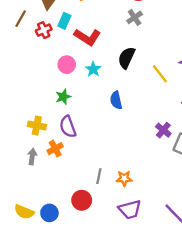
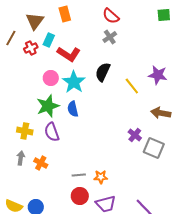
cyan star: (93, 69) -> (74, 82), size x1.6
green star: (63, 97) -> (48, 106), size x1.6
blue semicircle: (116, 100) -> (73, 109), moved
orange cross: (55, 149) -> (41, 163), moved, turned -32
gray line: (99, 176) -> (79, 175), turned 72
red circle: (82, 200) -> (80, 196), moved

